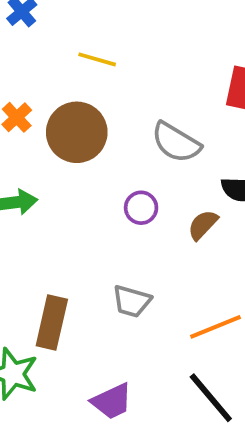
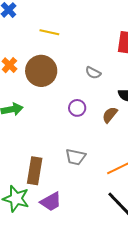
gray semicircle: (176, 142) -> (93, 73), size x0.6
purple trapezoid: (112, 401) -> (51, 202), moved

